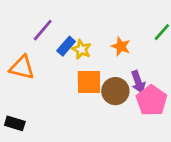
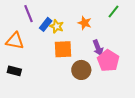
purple line: (43, 30) -> (29, 14), turned -60
brown circle: (115, 91) -> (81, 70), moved
black rectangle: (15, 123) -> (14, 71), moved

